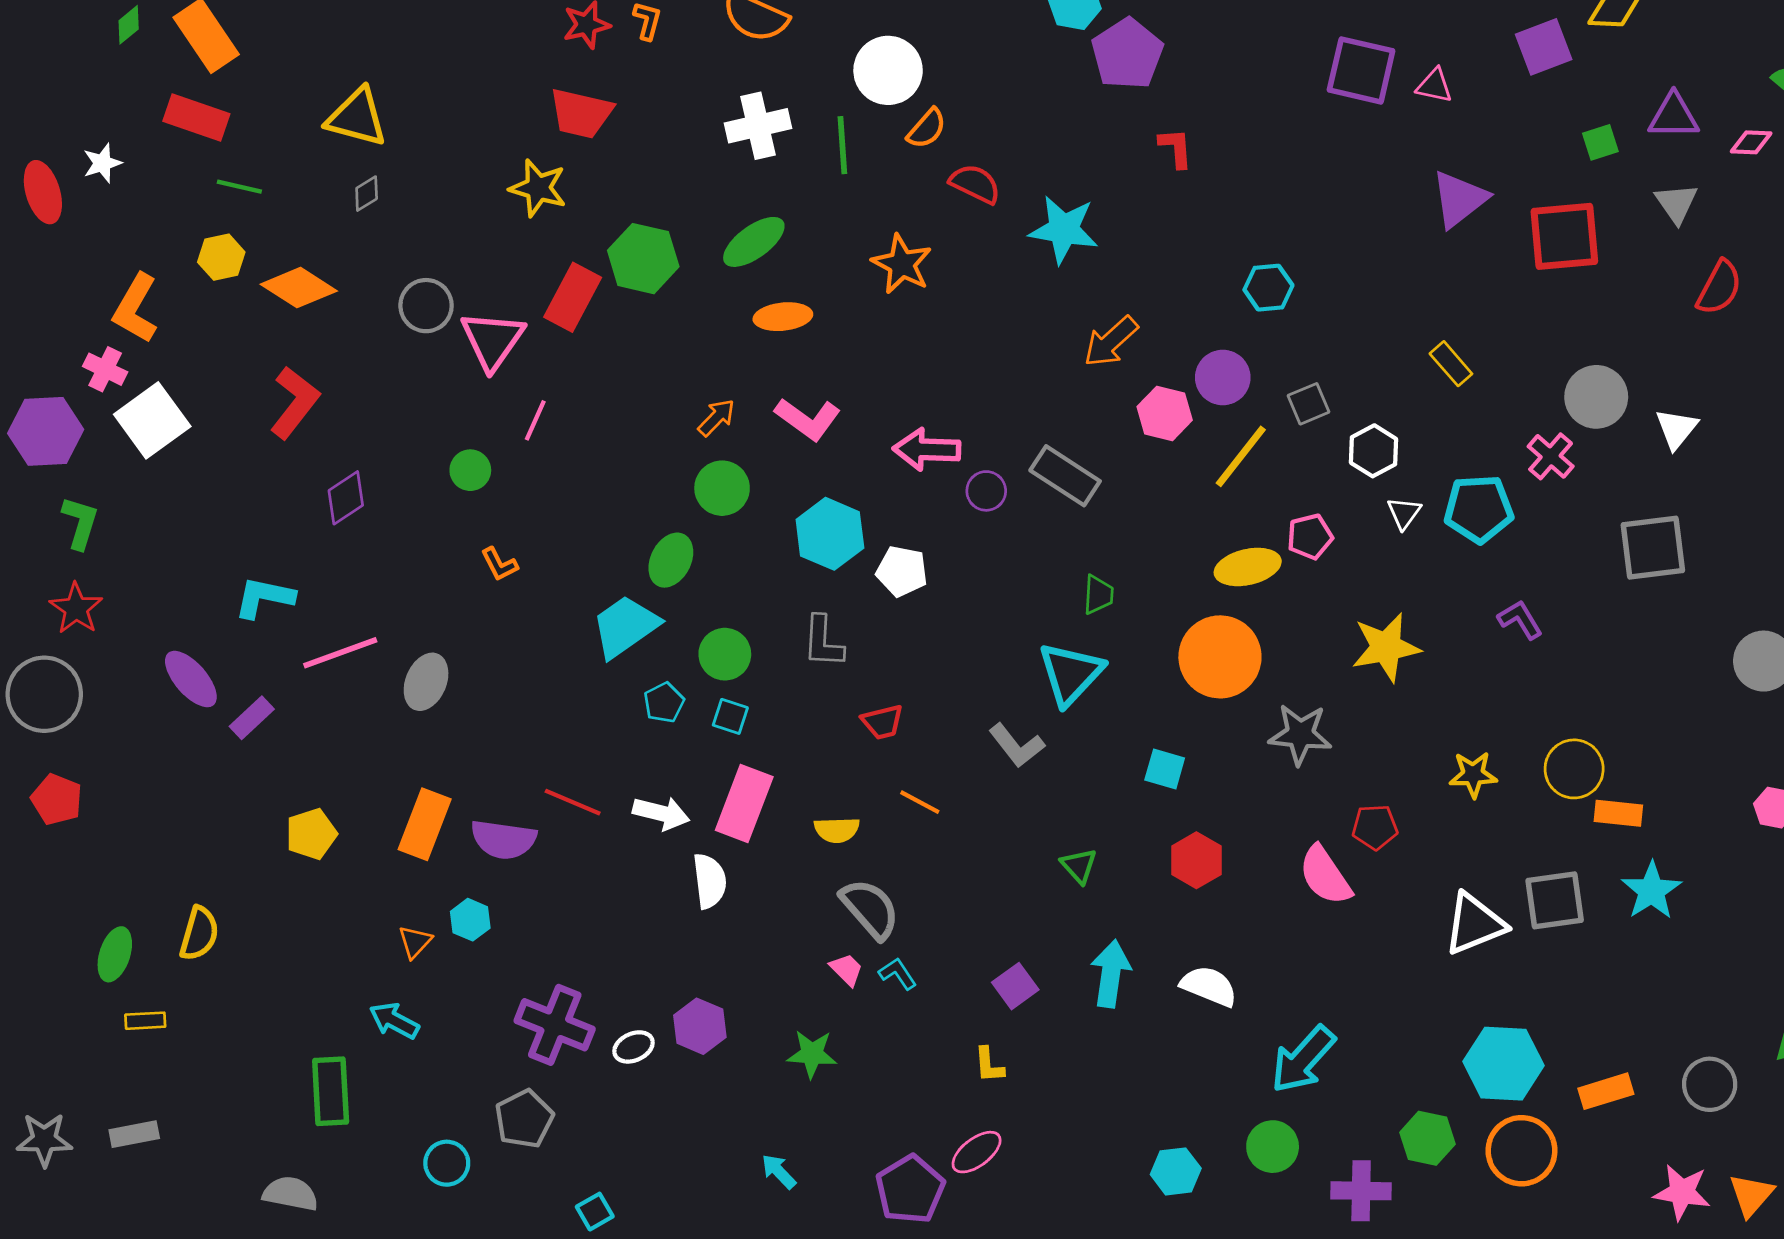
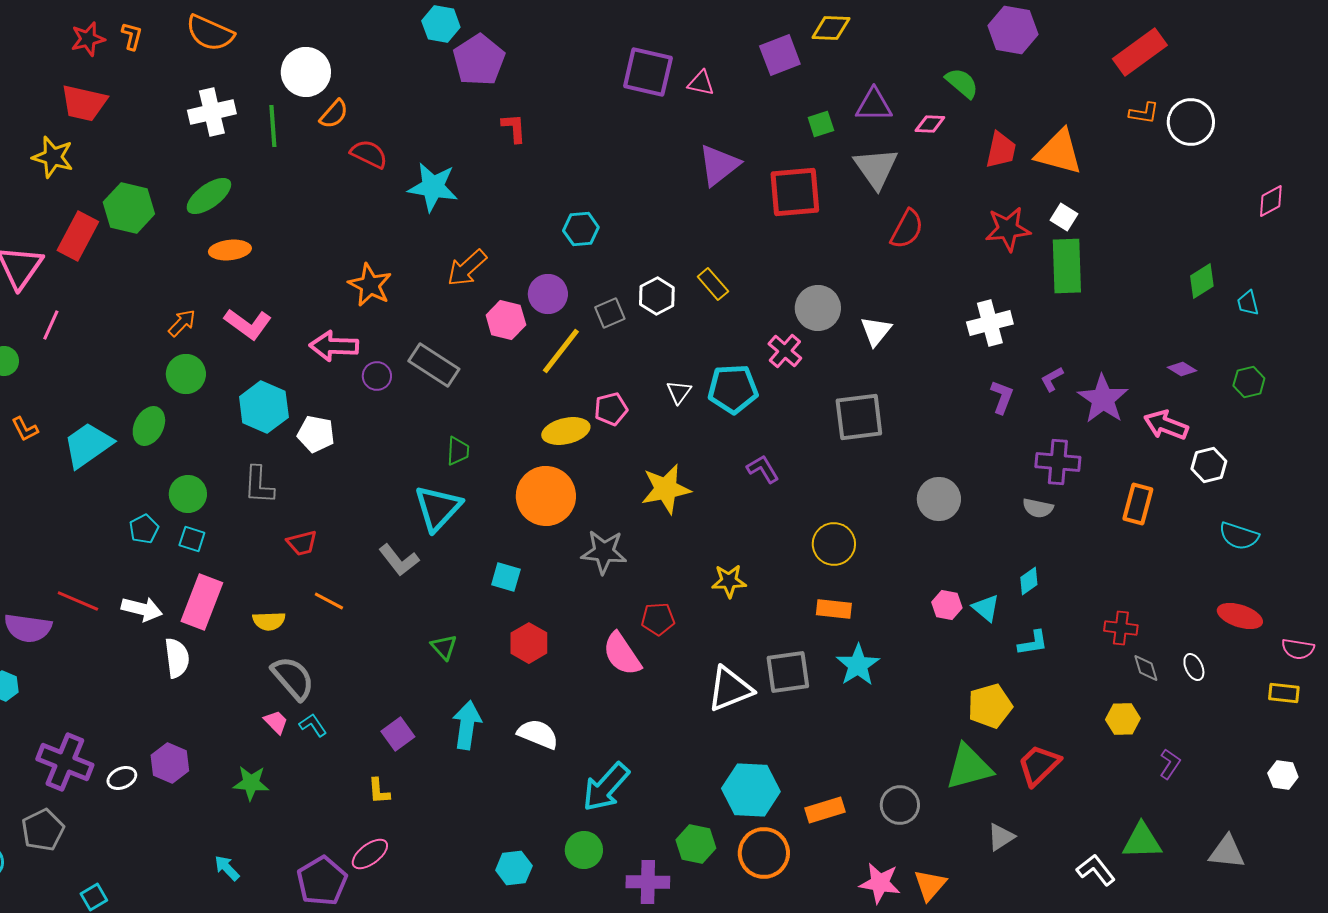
gray triangle: (1676, 203) -> (876, 168), size x1.4
orange star: (902, 264) -> (370, 285), moved
white hexagon: (1374, 451) -> (657, 296), moved
cyan trapezoid: (625, 626) -> (88, 445), moved
yellow circle: (1574, 769) -> (834, 544), moved

